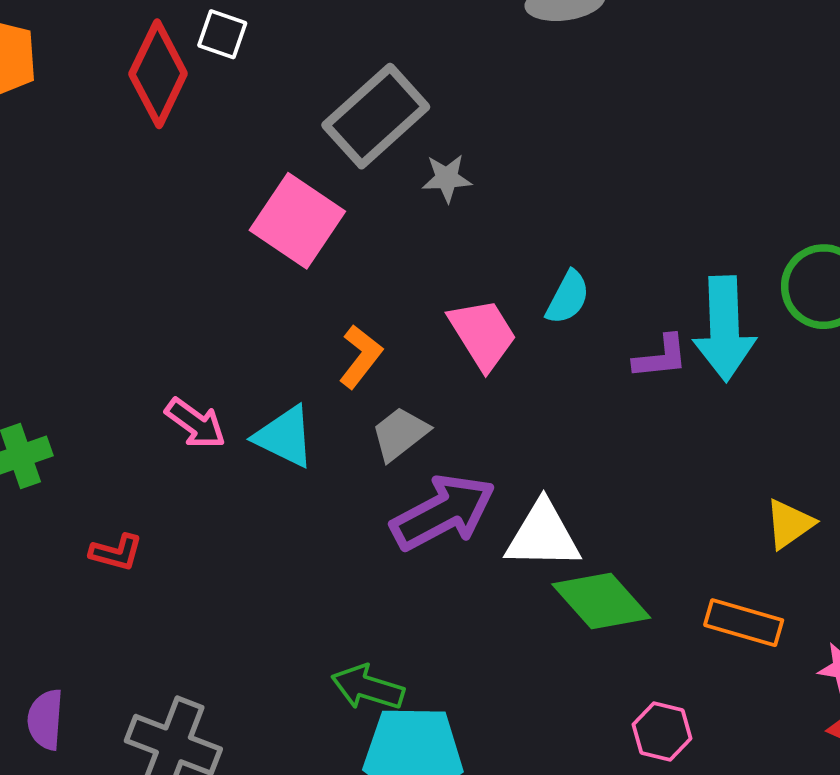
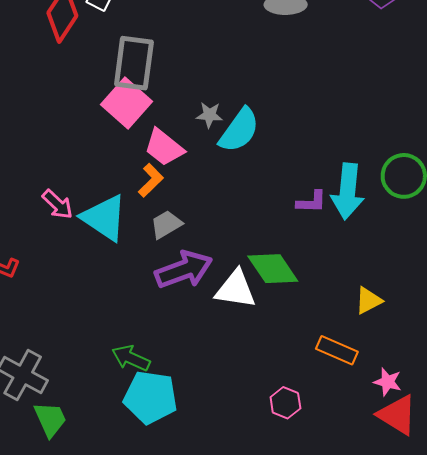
gray rectangle: (376, 116) -> (134, 63), moved, turned -48
gray star: (447, 178) -> (209, 115), moved
cyan semicircle: (568, 298) -> (239, 130), moved, size x1.6
pink trapezoid: (483, 334) -> (164, 147), moved, turned 153
cyan triangle: (285, 437) -> (104, 218), size x1.4
green diamond: (601, 601) -> (273, 269), moved

